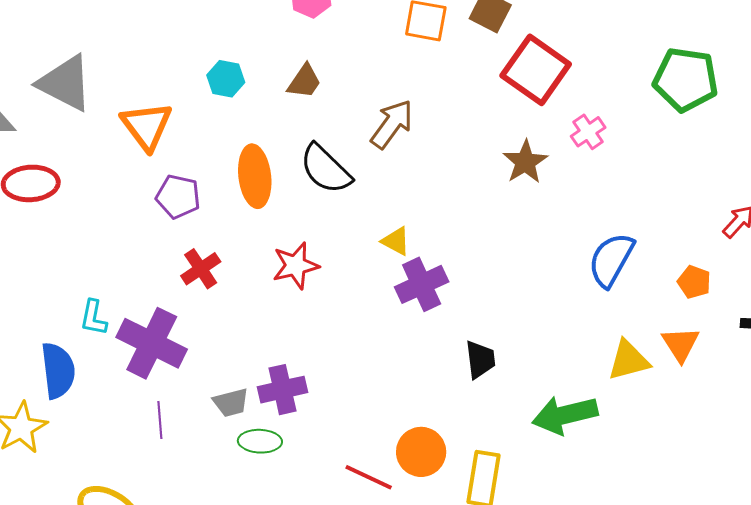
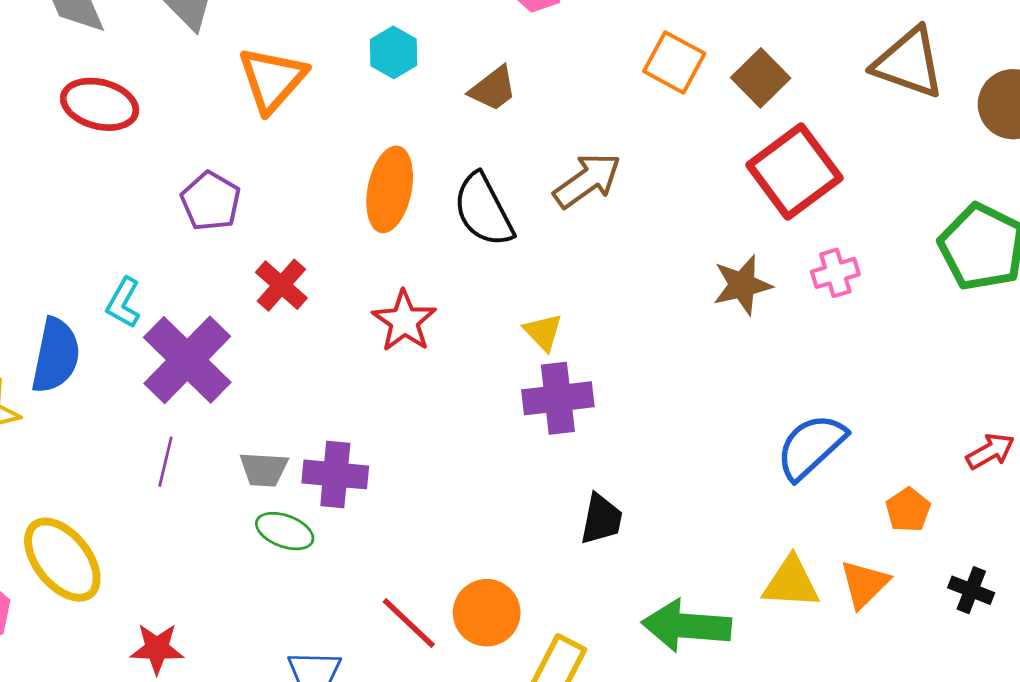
purple pentagon: (178, 197) -> (211, 201), moved
red star: (296, 266) -> (404, 321), turned 30
red cross: (201, 269) -> (281, 285), turned -33

